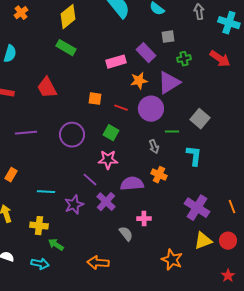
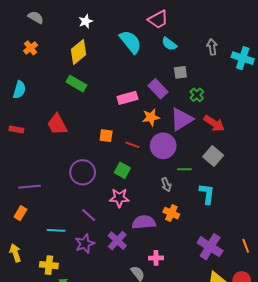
green cross: (184, 59) -> (197, 95), turned -32
red arrow: (220, 59) -> (214, 123), moved
purple line: (26, 133) -> (30, 187), moved
purple line: (90, 180) -> (89, 215), moved

